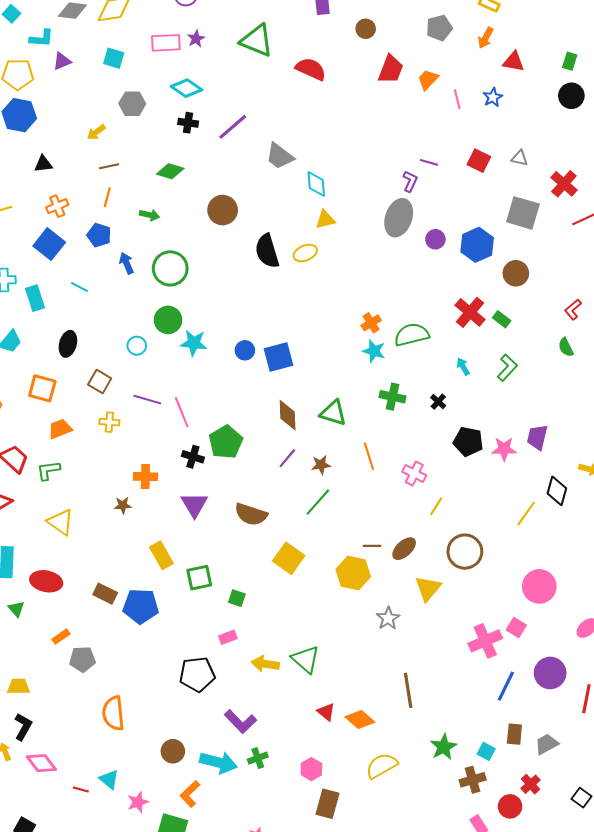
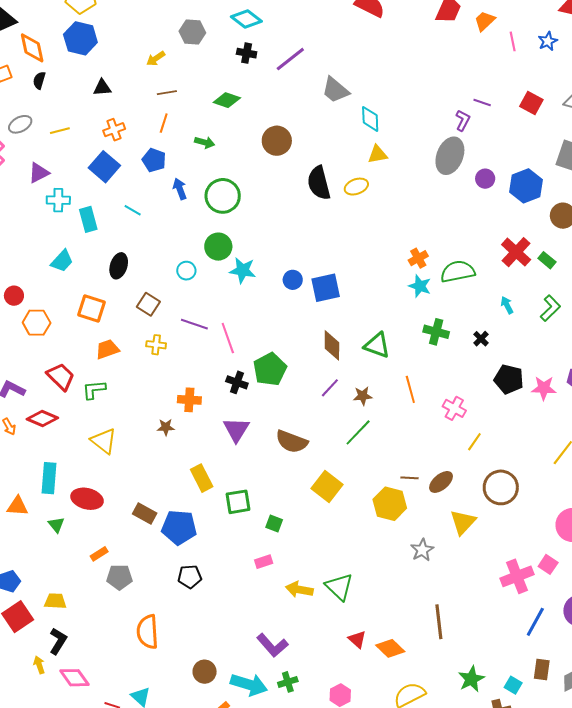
black pentagon: (197, 674) -> (190, 577), moved, size x0.7

